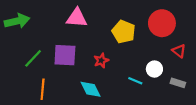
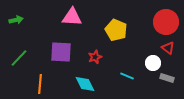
green arrow: (17, 21) -> (16, 20), size x0.6
red circle: (162, 23) -> (166, 22), moved
green line: (33, 58) -> (19, 58), moved
white circle: (154, 69) -> (153, 63), moved

